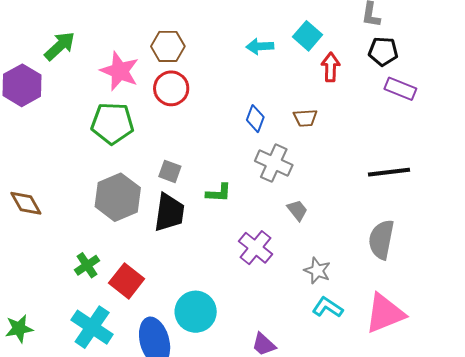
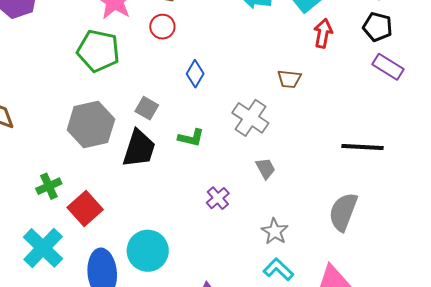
red circle: (171, 88) -> (162, 27), size x0.7
blue diamond: (255, 119) -> (195, 74), moved
purple cross: (256, 248) -> (218, 198), size x0.7

